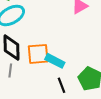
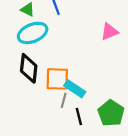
gray line: (10, 71) -> (64, 100), moved

